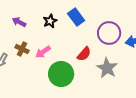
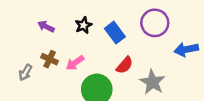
blue rectangle: (76, 17) -> (115, 33), moved
purple circle: (109, 33) -> (155, 23), moved

